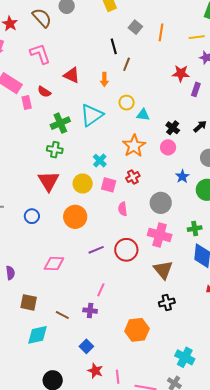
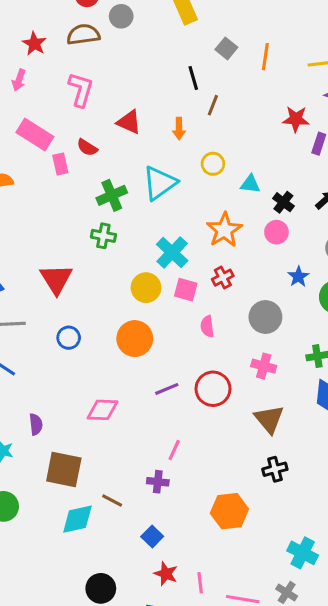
brown semicircle: (42, 18) -> (83, 34), turned -55
pink L-shape: (40, 54) -> (81, 90), turned 35
cyan triangle: (143, 115) -> (250, 184), moved
cyan cross: (100, 161) -> (172, 252), size x1.5
red triangle: (49, 181) -> (56, 279), moved
pink cross: (160, 235) -> (264, 366), size x0.7
brown square: (29, 302) -> (64, 470), size x1.4
brown line: (62, 315) -> (112, 500), moved

